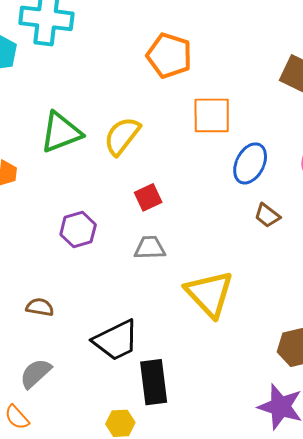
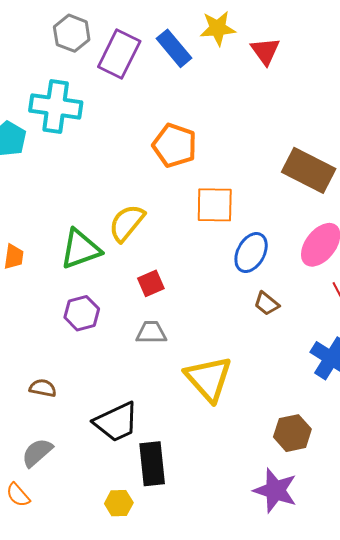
green triangle: (61, 132) -> (80, 249), moved

